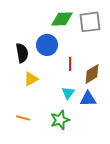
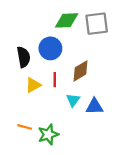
red line: (70, 64) -> (55, 80), moved
brown diamond: (92, 74) -> (81, 71), moved
green star: (60, 120) -> (48, 134), moved

